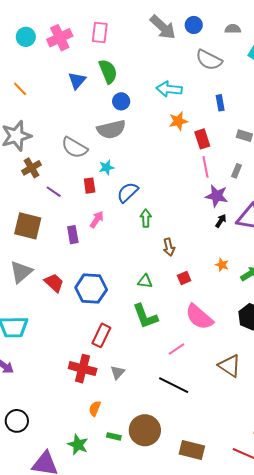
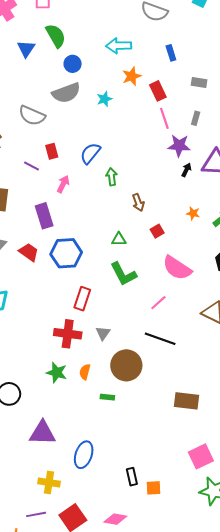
cyan star: (106, 167) -> (104, 99), moved
purple line: (54, 192) -> (32, 166), moved
purple rectangle: (73, 235) -> (44, 216), moved, size x1.4
brown circle: (145, 430) -> (126, 365), moved
green star: (78, 445) -> (57, 373), moved

